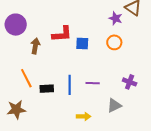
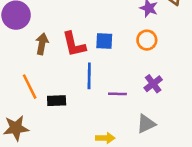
red L-shape: (62, 34) -> (74, 44), moved, turned 80
purple cross: (130, 82) -> (153, 84), moved, turned 32
blue line: (70, 85) -> (89, 76), moved

